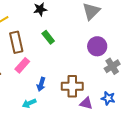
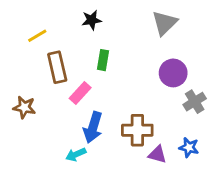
green rectangle: (48, 37) -> (103, 60), turned 48
pink rectangle: (22, 65) -> (80, 93), moved
blue arrow: (41, 84) -> (93, 127), size x1.5

